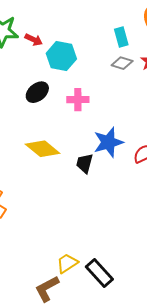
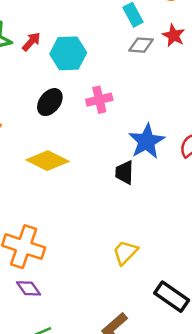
red arrow: (34, 40) -> (31, 42), turned -60
yellow diamond: (43, 149) -> (47, 161), moved
yellow trapezoid: (67, 263) -> (125, 252), moved

